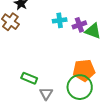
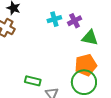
green triangle: (93, 31) -> (90, 38), moved

